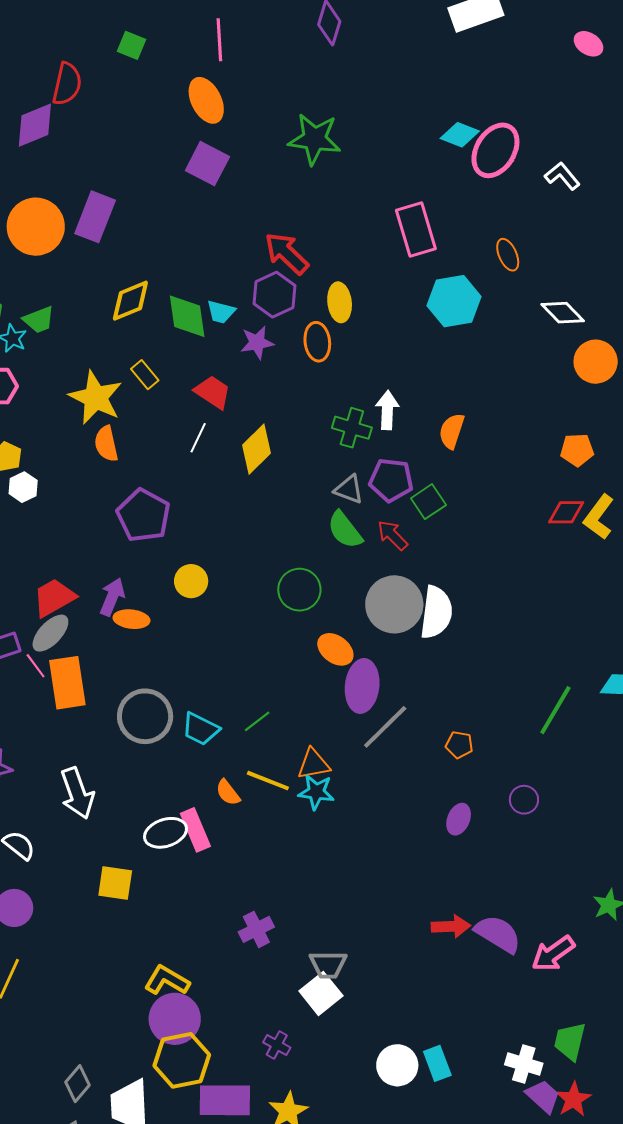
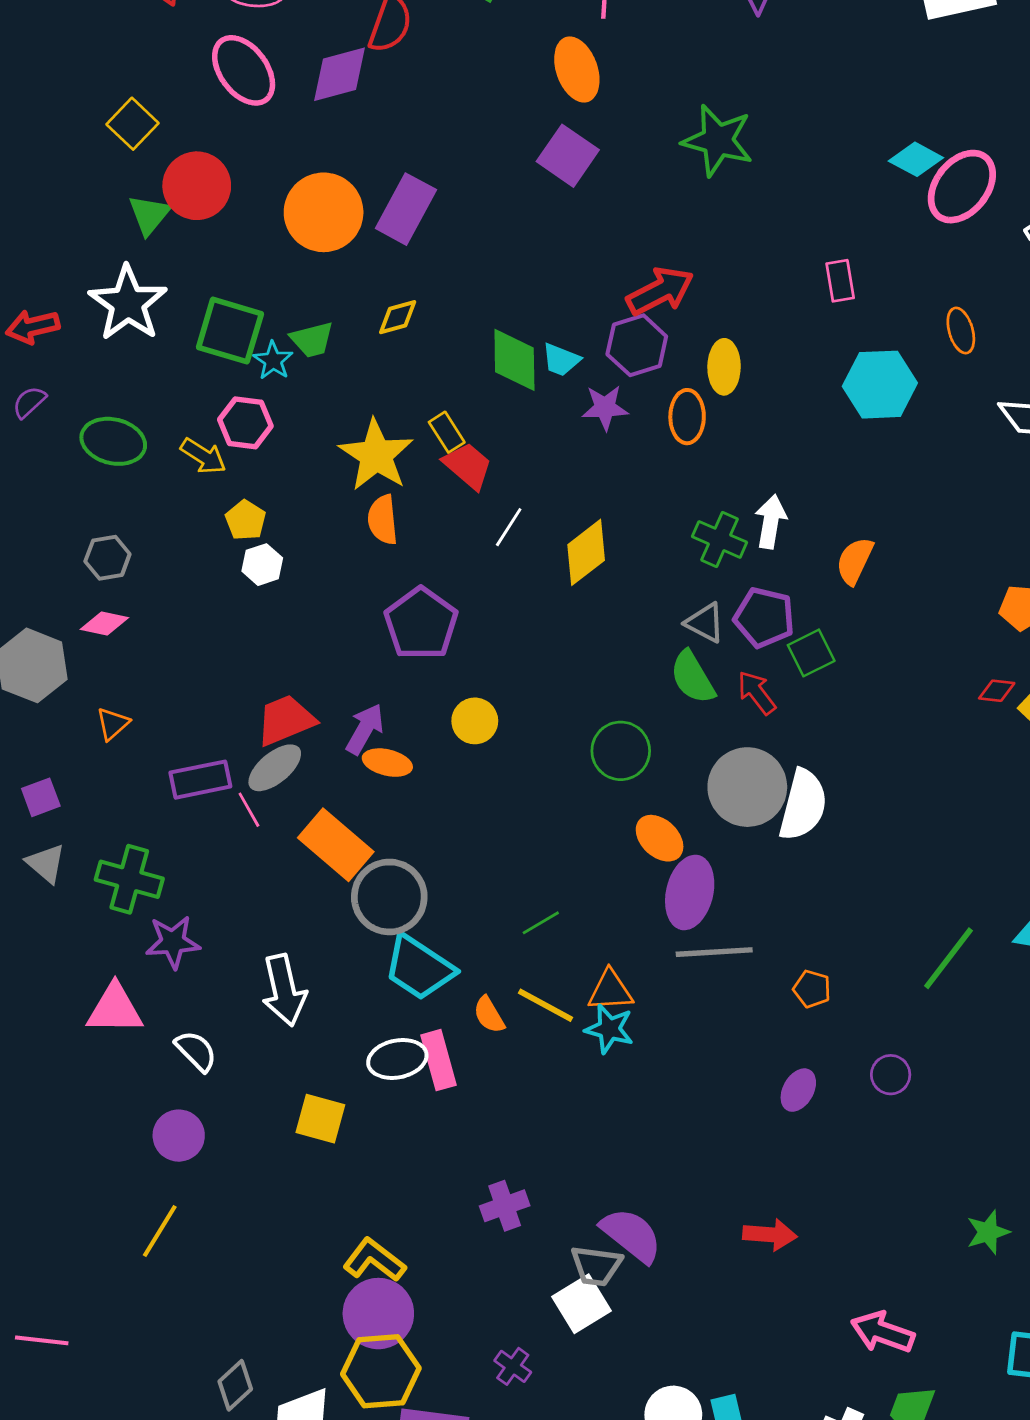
pink rectangle: (416, 230) -> (840, 281), size x0.6
red arrow: (287, 253) -> (660, 291), turned 102
yellow diamond: (130, 301) -> (398, 317), moved, size x0.7
red trapezoid: (213, 392) -> (468, 466), moved
red diamond: (566, 512) -> (997, 691), size x0.7
orange rectangle: (67, 683) -> (336, 845), moved, turned -48
gray line: (385, 727) -> (714, 952), turned 34
cyan trapezoid: (201, 729) -> (419, 968), moved, size x1.4
purple semicircle: (498, 934) -> (631, 1235), moved
pink arrow: (553, 954) -> (882, 1332), moved, turned 48

